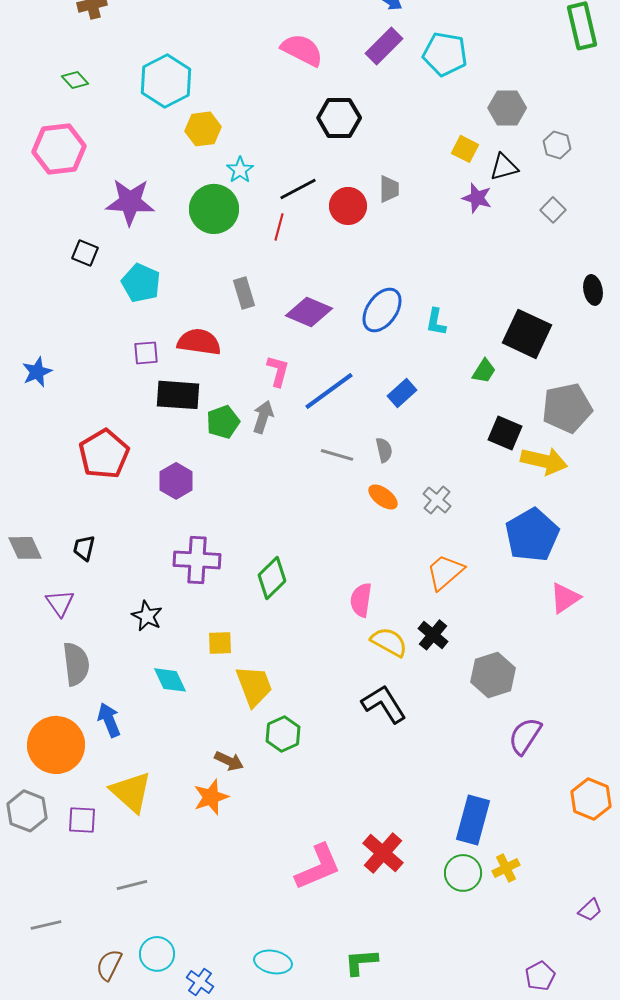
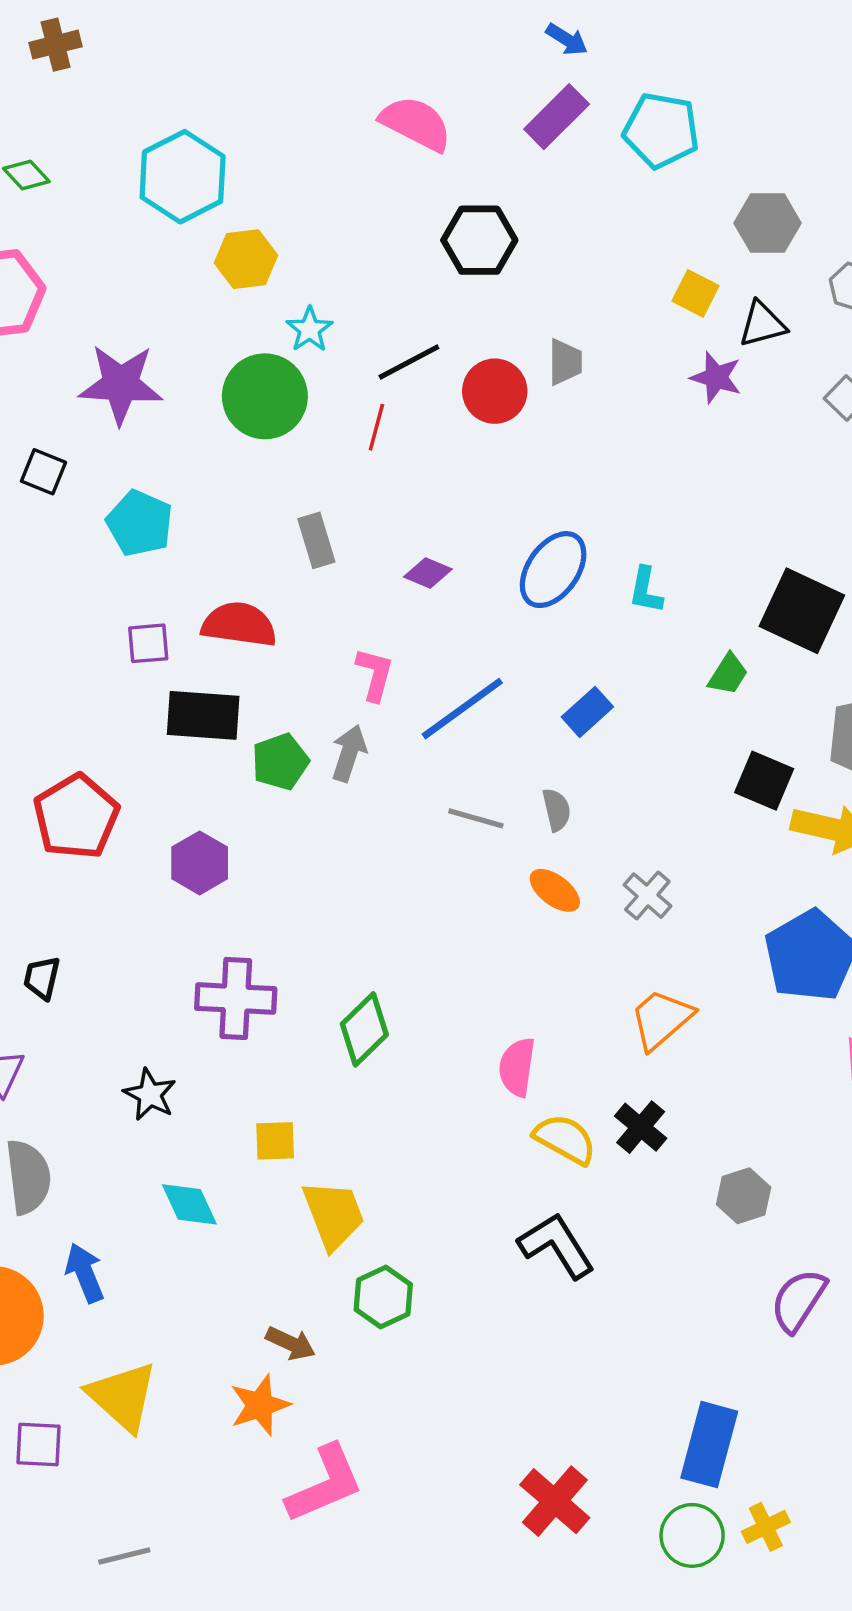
purple diamond: (309, 312) -> (428, 573), size x0.6
gray hexagon: (493, 675) -> (744, 1196), size x0.7
pink L-shape: (318, 867) -> (325, 1484), moved

